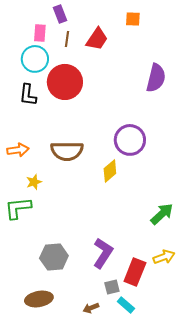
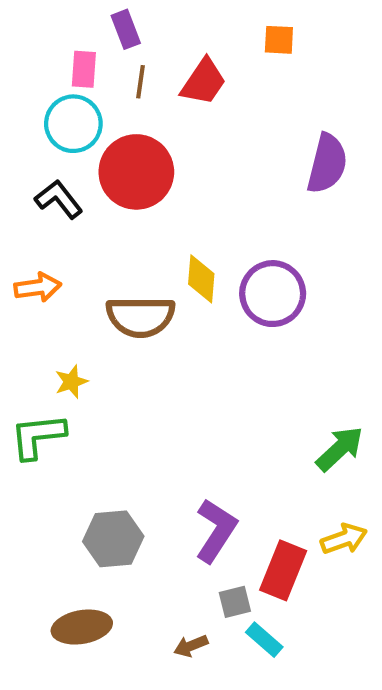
black L-shape: (28, 95) -> (59, 199), turned 135
orange arrow: (18, 150) -> (38, 287), moved
yellow diamond: (110, 171) -> (201, 279), moved, turned -45

